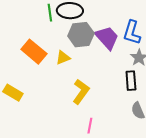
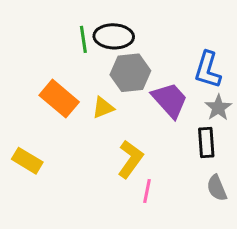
purple trapezoid: (107, 38) -> (170, 100), moved
pink line: (90, 126) -> (147, 191), moved

